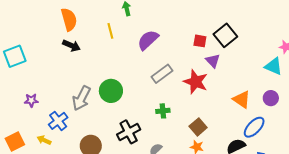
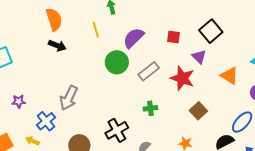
red square: (200, 41) -> (174, 37), moved
green circle: (111, 91) -> (117, 62), moved
orange triangle: (242, 99) -> (229, 76), moved
brown square: (198, 127) -> (198, 111), moved

